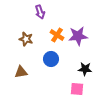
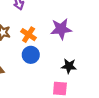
orange cross: (57, 35) -> (29, 35), moved

